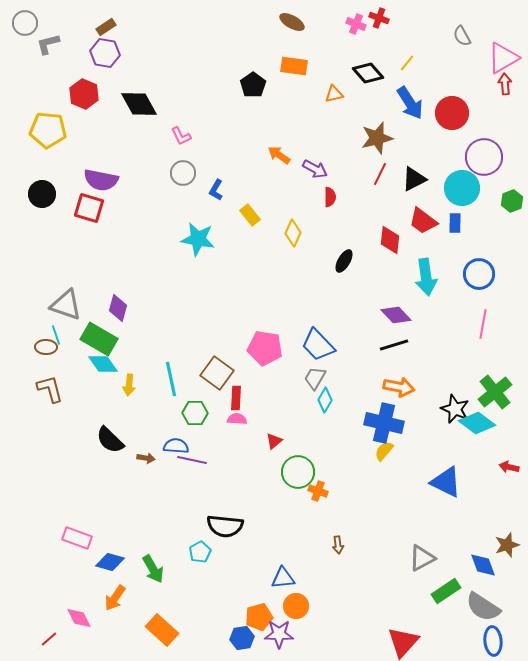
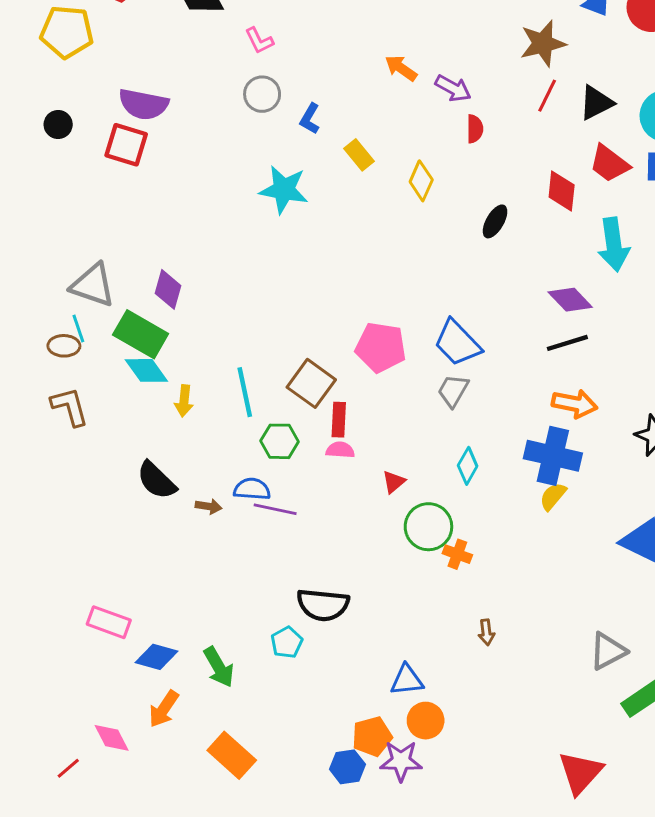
black circle: (42, 194) -> (58, 124), size x0.7
cyan diamond: (325, 400) -> (468, 466), moved

